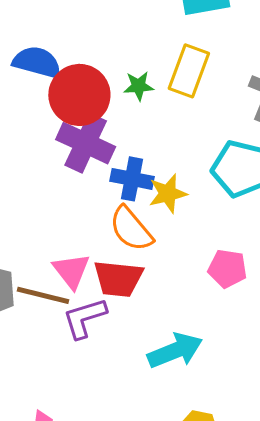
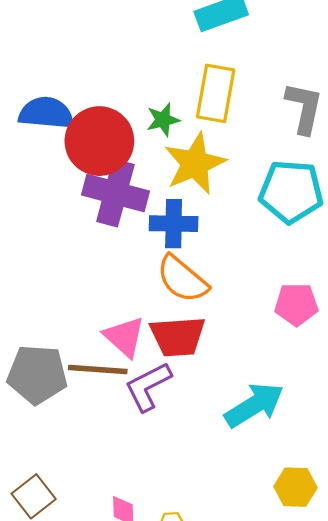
yellow star: (168, 194) -> (195, 164), moved, size x1.4

